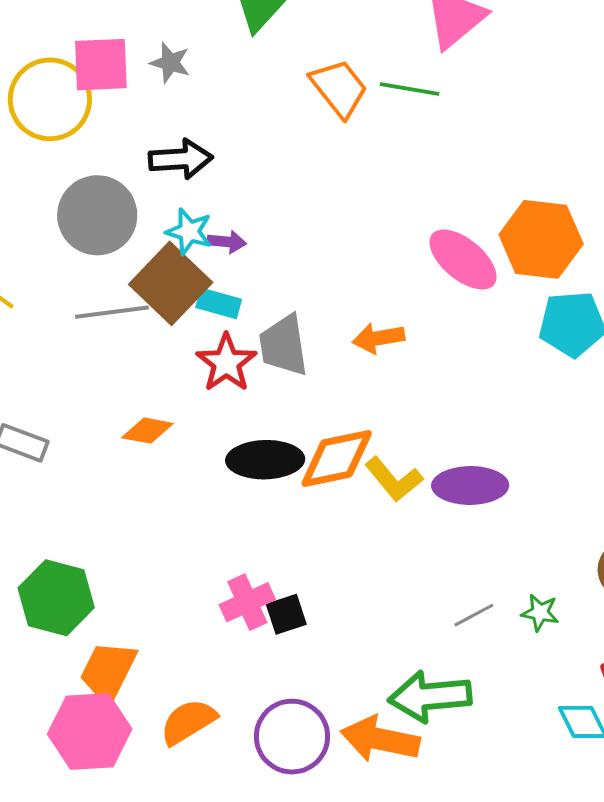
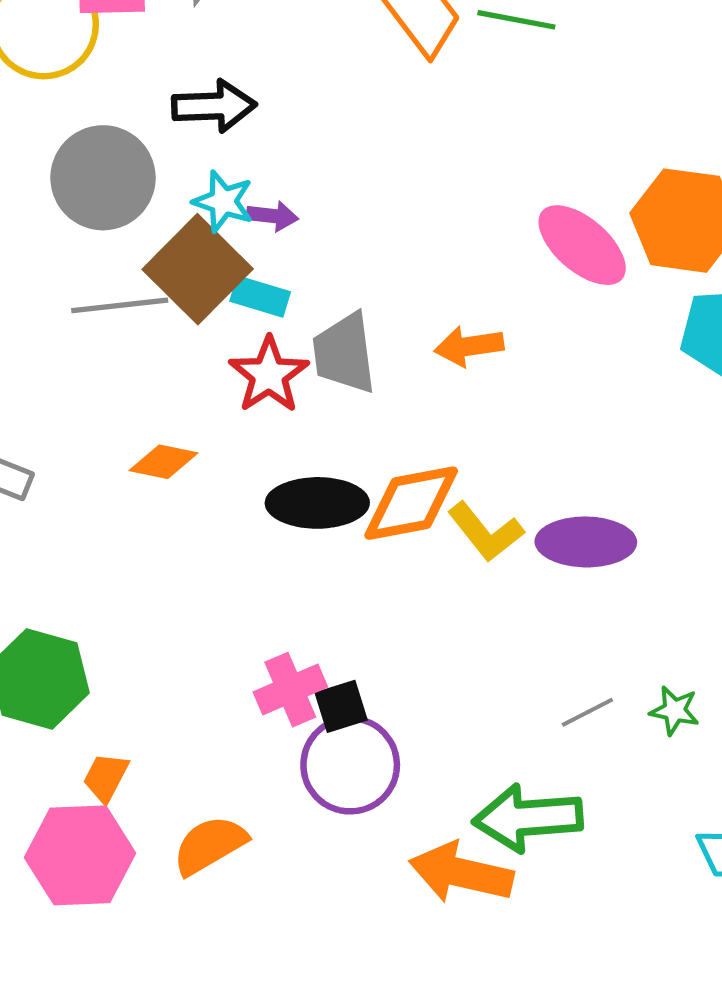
orange trapezoid: (108, 672) -> (106, 777), size x0.6
purple circle: (292, 737) -> (350, 765), moved

